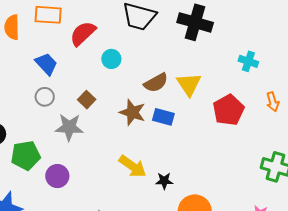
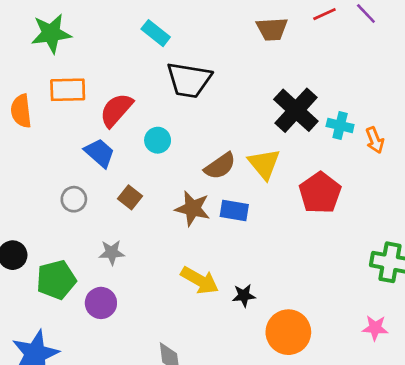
black cross: (195, 22) -> (296, 110), moved, turned 32
blue trapezoid: (46, 64) -> (100, 153), moved
orange arrow: (273, 102) -> (375, 140), moved
gray star: (69, 127) -> (112, 252), moved, size x0.7

